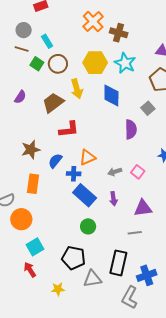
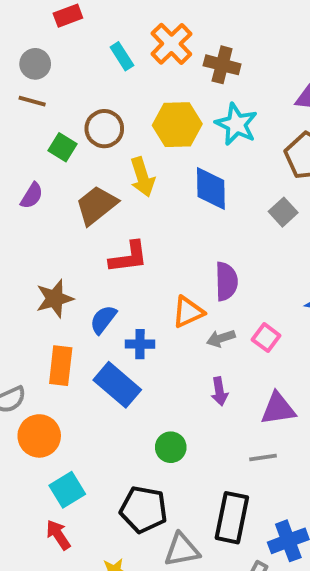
cyan rectangle: (47, 41) -> (122, 56), moved
green square: (37, 64) -> (62, 147), moved
purple semicircle: (131, 129) -> (226, 281), moved
orange triangle: (87, 157) -> (188, 312), moved
blue rectangle: (85, 195) -> (117, 385), moved

